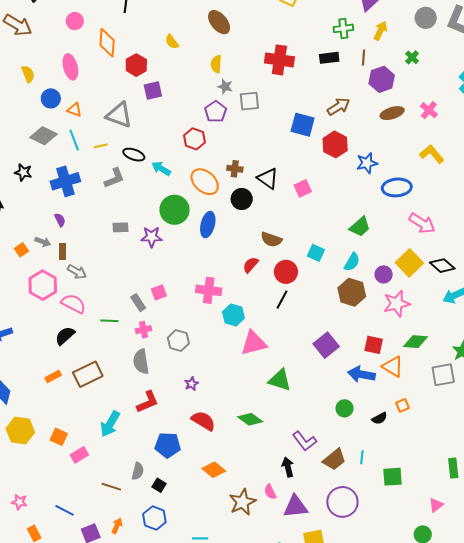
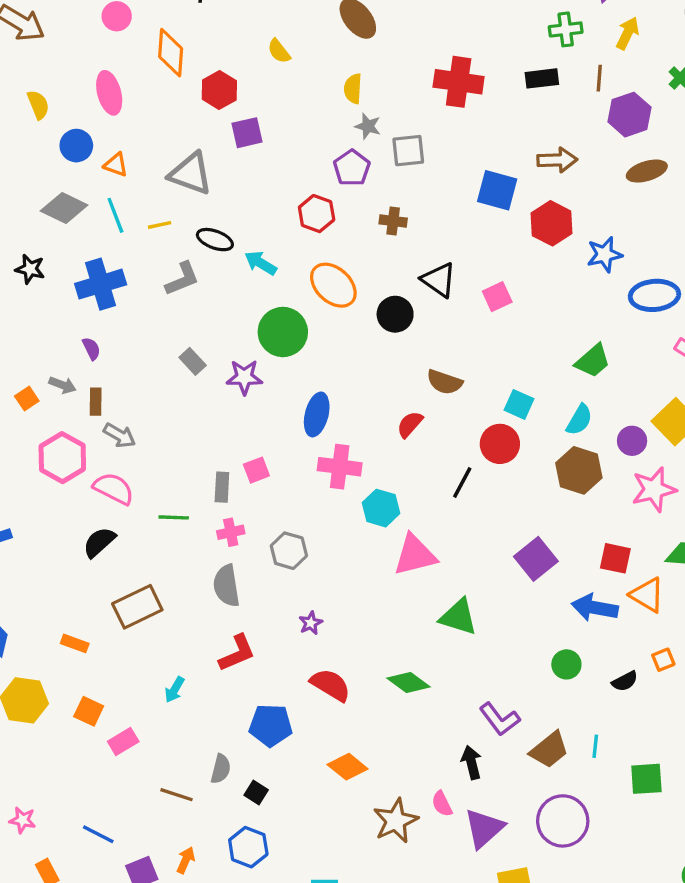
brown arrow: (338, 107) -> (557, 160), turned 30
brown cross: (235, 169) -> (393, 221), moved
blue ellipse: (208, 225) -> (317, 414), moved
gray rectangle: (121, 227) -> (193, 361), turned 49
red circle: (286, 272) -> (500, 444), moved
gray rectangle: (138, 303) -> (222, 487), turned 36
orange rectangle: (53, 376) -> (75, 643), moved, turned 49
cyan arrow: (110, 424) -> (174, 690), size x0.6
purple triangle: (295, 506) -> (484, 828), turned -36

